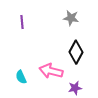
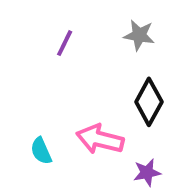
purple line: (22, 22) -> (65, 43), moved, turned 32

